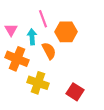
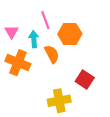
yellow cross: (38, 83) -> (59, 101), moved, turned -30
red square: (75, 92) -> (85, 79), moved

